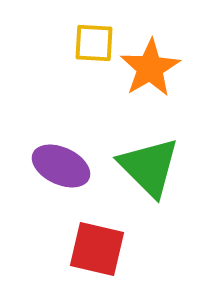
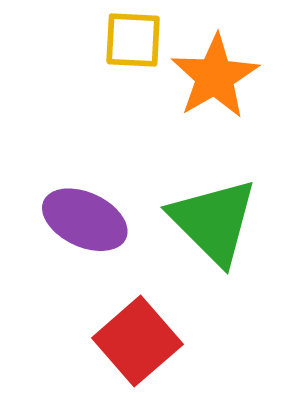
red square: (97, 249) -> (137, 341), turned 36

